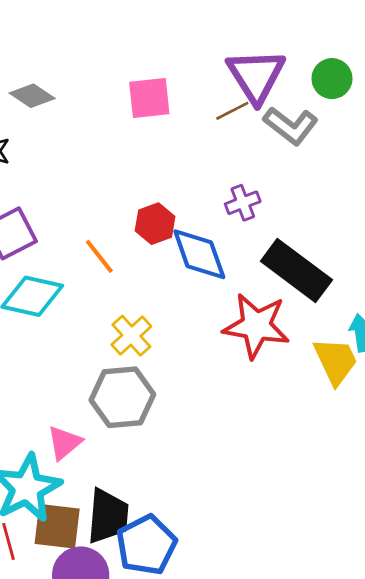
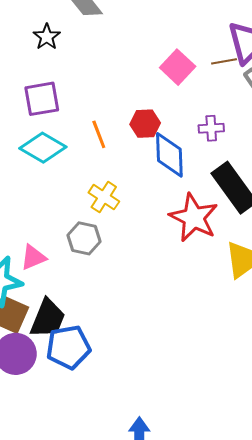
pink square: (149, 98) -> (178, 67), moved, turned 32
yellow cross: (131, 336) -> (104, 197), turned -32
gray hexagon: (122, 397) -> (84, 238), size x0.7

